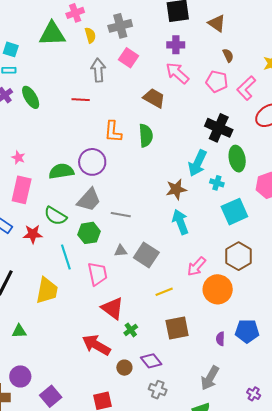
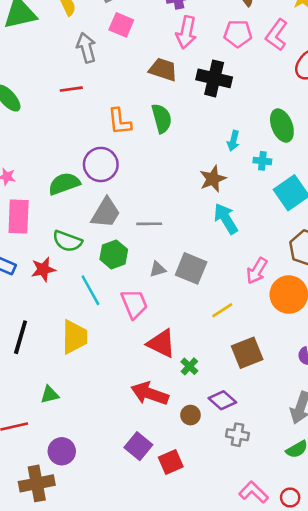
pink arrow: (177, 73) -> (186, 32), turned -110
black cross: (219, 128) -> (214, 78), moved
cyan arrow: (198, 163) -> (233, 141), size x0.6
purple square: (51, 396) -> (138, 446), moved

